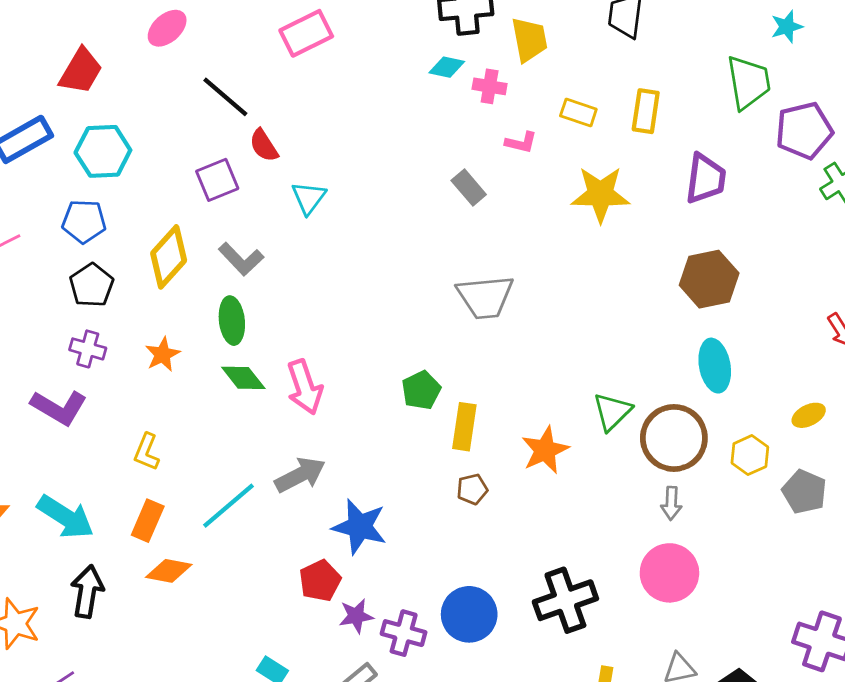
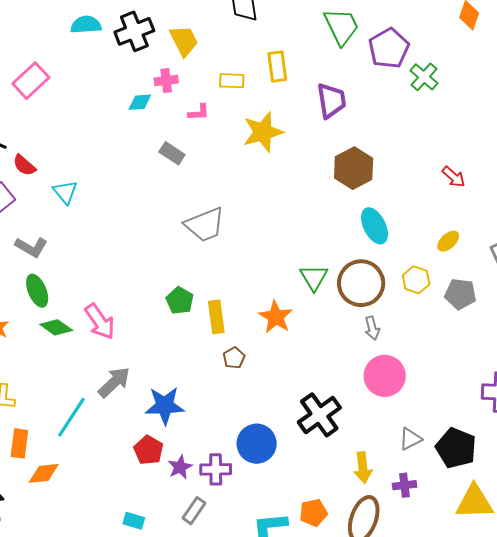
cyan diamond: (447, 67) -> (140, 102), moved

